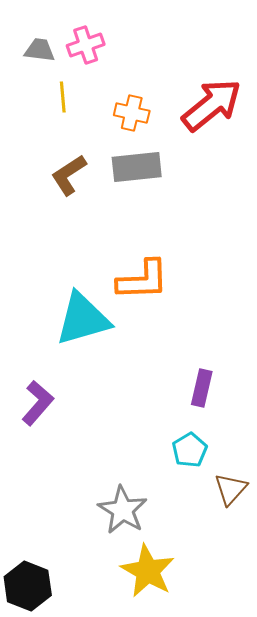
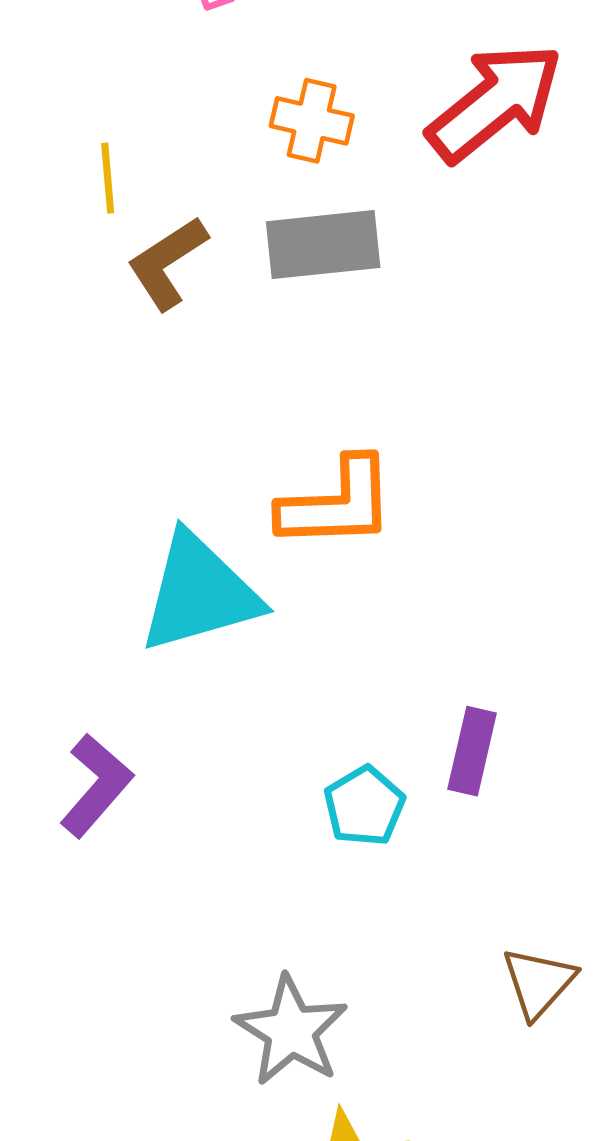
yellow line: (63, 97) -> (108, 178), moved
cyan pentagon: (190, 450) -> (364, 806), moved

